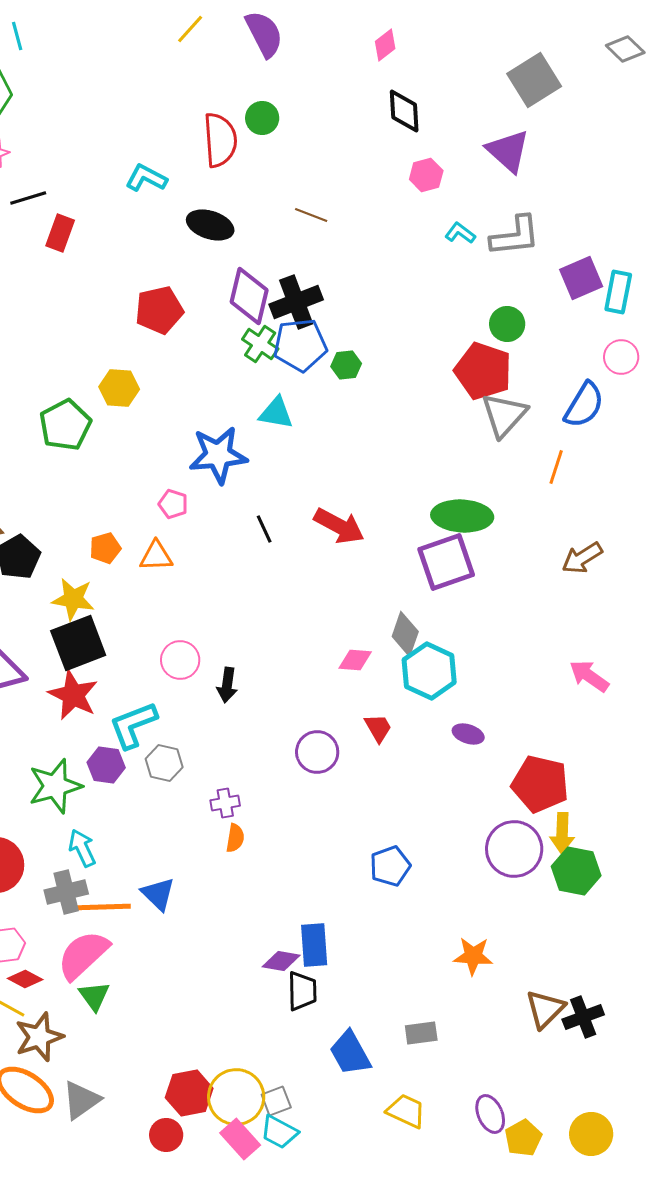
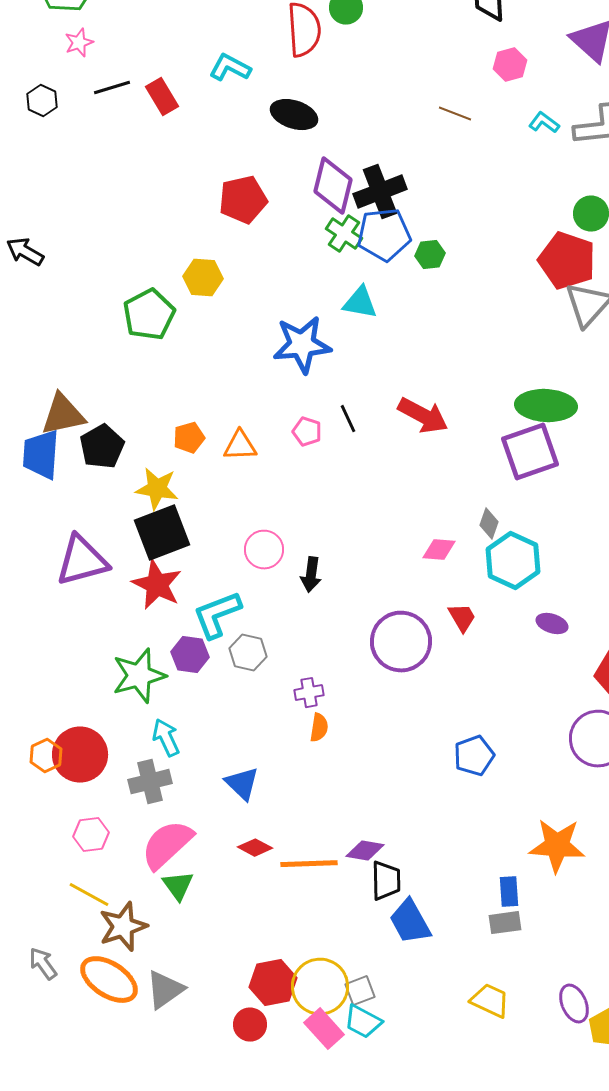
brown line: (311, 215) -> (455, 114), moved
red rectangle: (60, 233) -> (162, 97), moved, turned -51
pink pentagon: (173, 504) -> (307, 432), moved
gray diamond: (405, 634) -> (489, 524), size x0.7
purple circle: (317, 752) -> (401, 642), size x1.4
orange line: (102, 907) -> (309, 864), moved
blue rectangle: (314, 945) -> (509, 892), moved, size x0.7
orange star: (473, 956) -> (557, 846), size x1.4
red diamond: (25, 979) -> (255, 848), moved
blue trapezoid: (350, 1053) -> (410, 922), moved

